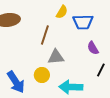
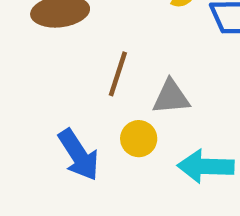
brown line: (45, 35) -> (118, 74), moved

